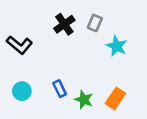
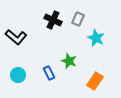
black cross: (64, 24) -> (53, 20), turned -30
green star: (84, 100) -> (69, 61), moved

